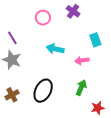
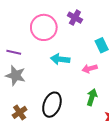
pink circle: (43, 18) -> (44, 27), size x1.6
purple line: (12, 38) -> (14, 52), turned -40

